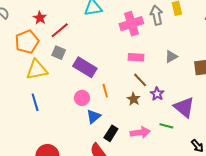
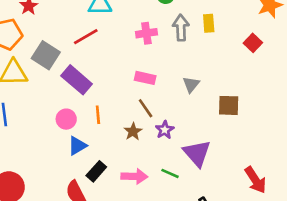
pink cross: (131, 24) -> (146, 33), size x0.7
red line: (60, 30) -> (86, 37), moved
gray square: (59, 53) -> (46, 55), size x1.5
gray triangle: (171, 57) -> (191, 85), turned -32

